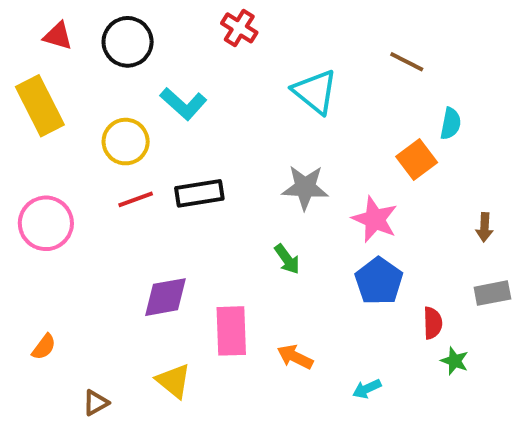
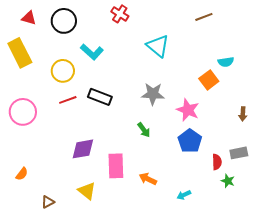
brown line: (407, 62) -> (204, 17), moved, turned -48
cyan semicircle: (451, 124) -> (226, 62), turned 70
black rectangle: (199, 193) -> (100, 97), turned 30
gray rectangle: (492, 293) -> (239, 153), moved

